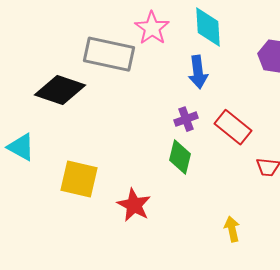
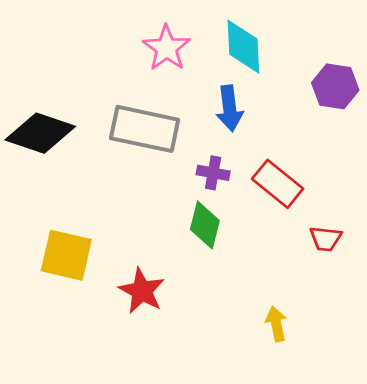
gray rectangle: (109, 54) -> (145, 129), moved
purple cross: (186, 119) -> (213, 173), turned 30

